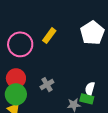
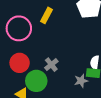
green circle: (16, 94) -> (36, 81), moved

